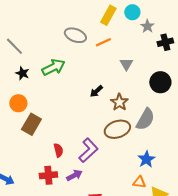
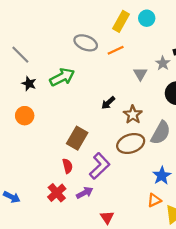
gray star: (147, 26) -> (163, 63), moved
brown rectangle: (31, 124) -> (77, 138), moved
red cross: (48, 175) -> (57, 193), turned -36
orange triangle: (139, 182) -> (154, 200), turned -32

